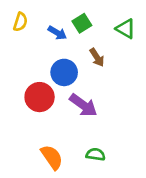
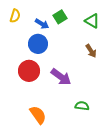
brown arrow: (97, 57) -> (91, 51), moved
blue circle: (64, 72) -> (38, 44), moved
green semicircle: (96, 154) -> (82, 106), moved

